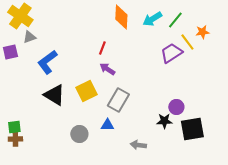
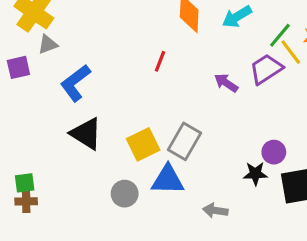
green line: (175, 20) -> (280, 35), moved
purple arrow: (107, 69) -> (226, 83), moved
yellow square: (86, 91) -> (143, 144), moved
blue triangle: (107, 125) -> (168, 180), size x1.6

